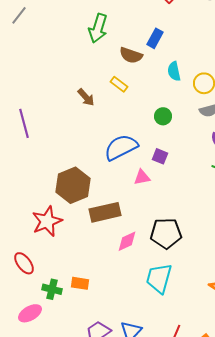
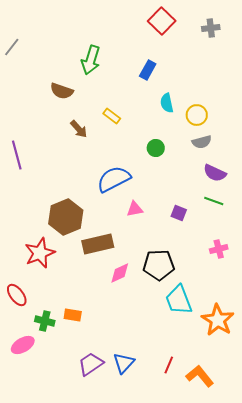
brown semicircle: (131, 55) -> (62, 91), moved
purple square: (160, 156) -> (179, 213), moved
cyan trapezoid: (159, 278) -> (179, 300), moved, turned -36

